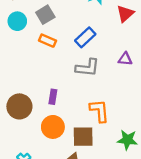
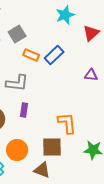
orange rectangle: (47, 41) -> (31, 55), moved
gray L-shape: (87, 68) -> (17, 83), moved
orange circle: (53, 127) -> (17, 150), moved

